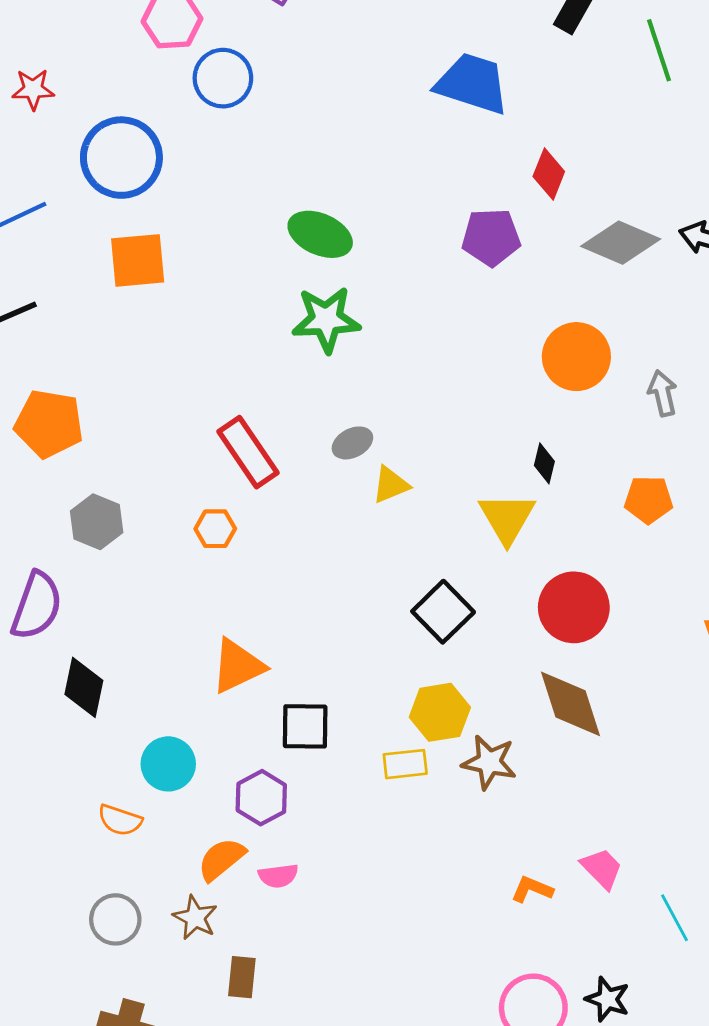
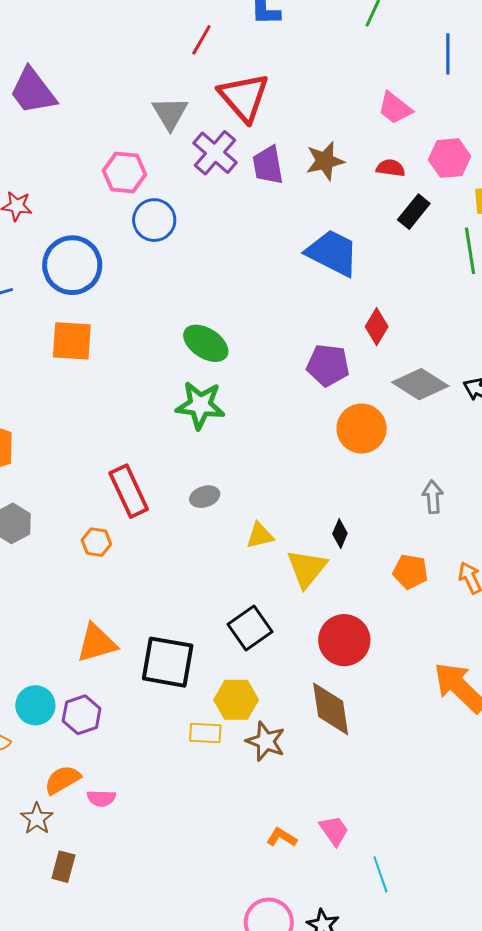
orange circle: (576, 357) -> (362, 429), moved
yellow triangle: (391, 485) -> (260, 536), moved
black square: (305, 726) -> (168, 662), moved, size x1.4
purple hexagon: (261, 798) -> (82, 715), moved

